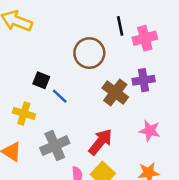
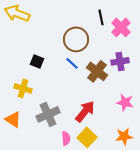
pink cross: (145, 38) -> (121, 27), turned -30
blue line: (60, 96) -> (72, 63), moved

